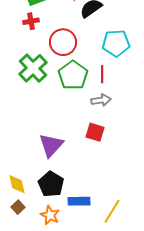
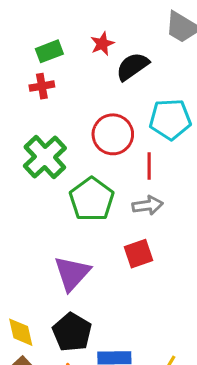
red circle: (63, 42) -> (113, 134), moved
green pentagon: (73, 75) -> (92, 199), moved
red square: (95, 132) -> (138, 254), turned -36

